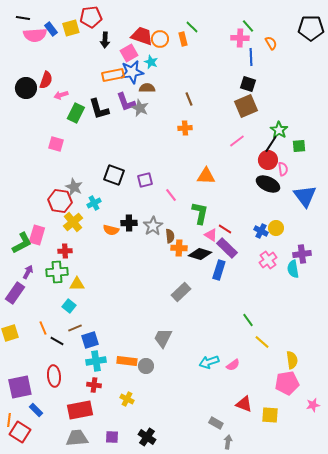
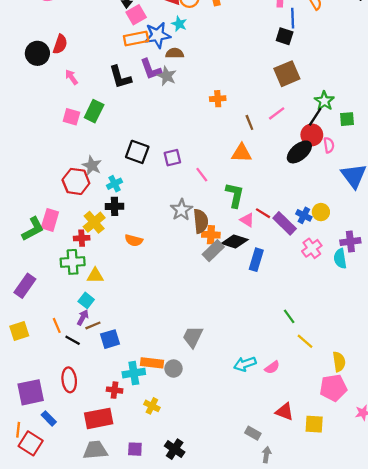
pink square: (129, 53) -> (136, 15), moved
black square: (248, 84) -> (285, 36), moved
pink arrow: (61, 95) -> (71, 77), moved, turned 72
brown line: (189, 99) -> (249, 122), moved
green rectangle: (76, 113) -> (94, 111), moved
black ellipse: (268, 184) -> (299, 152), moved, turned -65
yellow cross: (73, 222) -> (94, 222), moved
black cross: (129, 223) -> (115, 206), moved
orange semicircle: (111, 230) -> (134, 240), moved
brown semicircle: (170, 236) -> (201, 221), size x1.5
purple rectangle: (227, 248) -> (285, 223), moved
purple arrow: (28, 272) -> (83, 317), moved
gray rectangle: (181, 292) -> (213, 251), moved
cyan cross: (96, 361) -> (134, 373), moved

